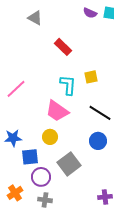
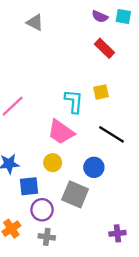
red rectangle: (63, 47) -> (104, 48), moved
blue circle: (98, 141) -> (94, 167), moved
gray square: (69, 164) -> (75, 194), turned -30

